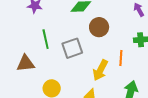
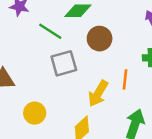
green line: (46, 39) -> (50, 31), moved, turned -48

